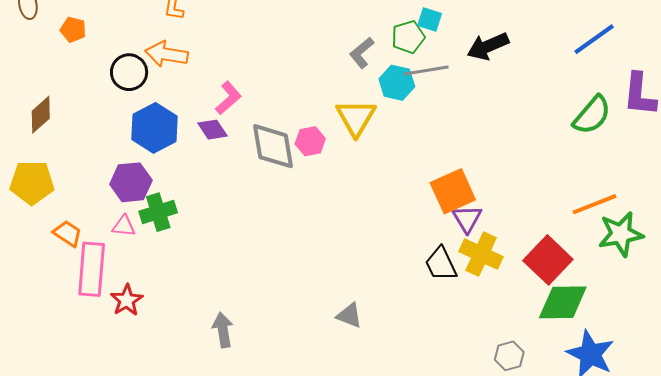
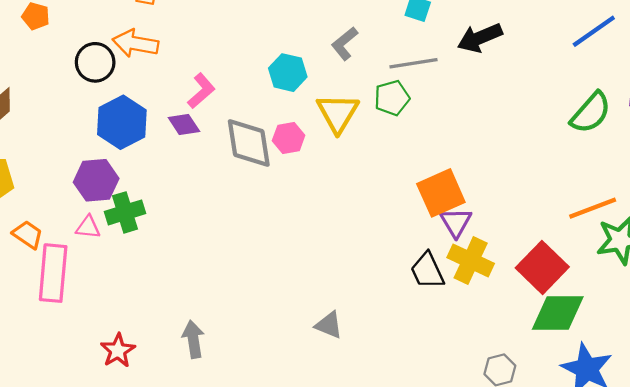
green pentagon: (408, 37) -> (392, 98), moved
cyan hexagon: (397, 83) -> (288, 73), moved
red star: (127, 300) -> (118, 351), moved

